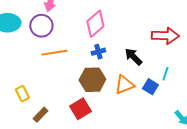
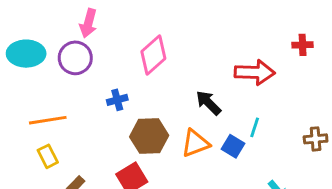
blue cross: (98, 52) -> (117, 100), moved
orange line: (54, 53) -> (48, 120), moved

